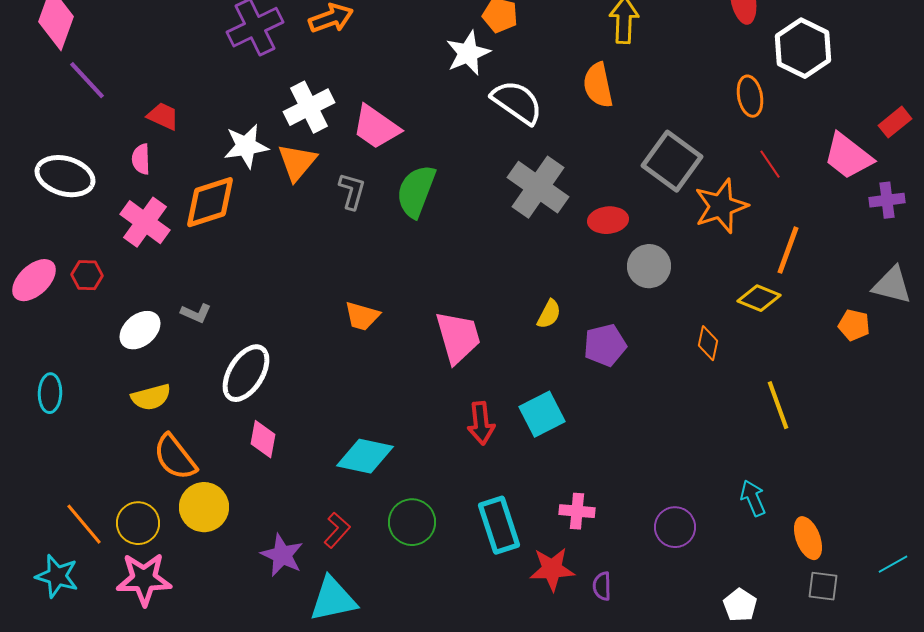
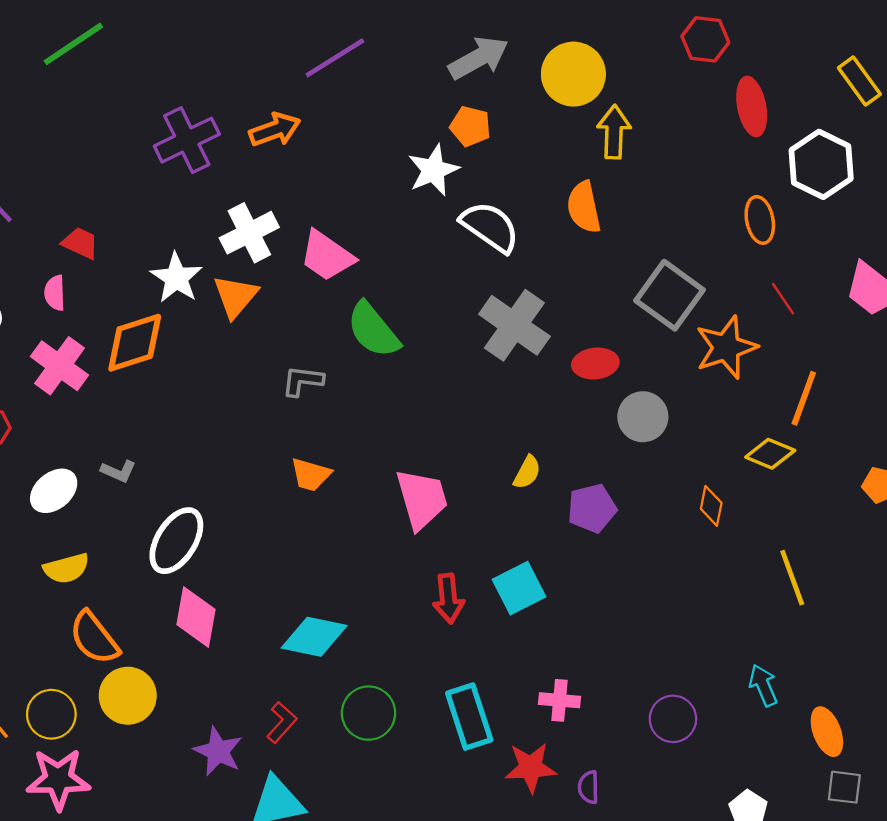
white star: (246, 146) -> (176, 278), turned -30
gray L-shape: (352, 191) -> (303, 381), moved, turned -99
green semicircle: (416, 191) -> (373, 330), turned -60
pink diamond: (263, 439) -> (196, 617), size x1.4

